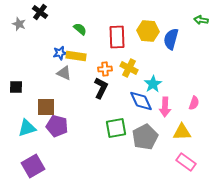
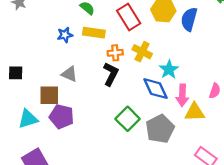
red rectangle: (117, 37) -> (129, 17), turned -30
yellow rectangle: (76, 56) -> (94, 33), moved
gray triangle: (64, 73) -> (69, 74), moved
green square: (116, 128) -> (128, 119), turned -35
yellow triangle: (182, 132) -> (195, 112), moved

